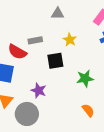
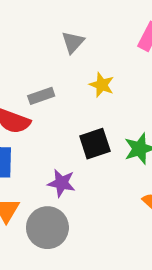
gray triangle: (58, 14) -> (73, 42), turned -40
black square: (55, 61) -> (95, 144), moved

